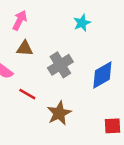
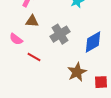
brown star: (59, 113) -> (77, 72), moved

